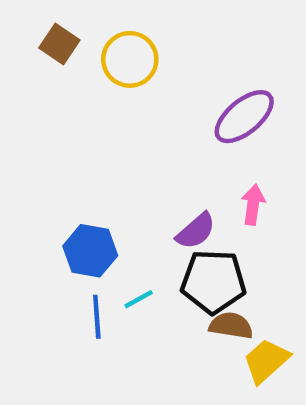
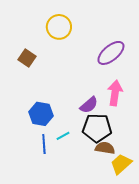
brown square: (59, 44) -> (27, 58), moved
pink arrow: (253, 205) -> (115, 93), size x1.4

